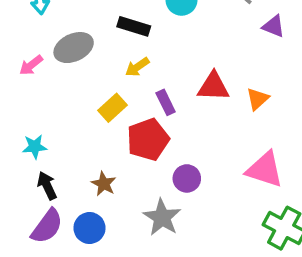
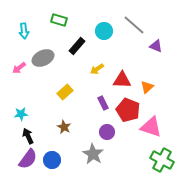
black rectangle: (134, 26) -> (77, 46), turned -66
yellow arrow: (137, 67) -> (97, 69), moved
purple rectangle: (166, 102) -> (103, 103), moved
red pentagon: (148, 140) -> (128, 110), moved, turned -30
brown star: (104, 184) -> (64, 127), moved

